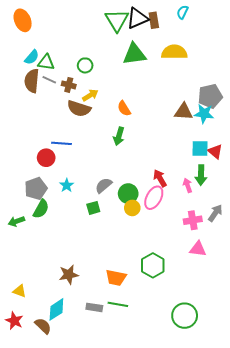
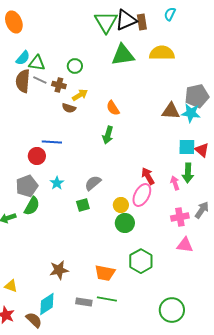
brown semicircle: (79, 108) -> (69, 108), size x0.6
green circle: (128, 194) -> (125, 223), moved

